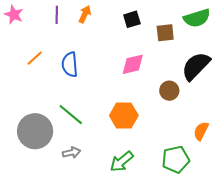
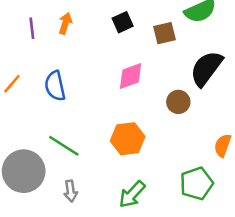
gray arrow: (71, 153) -> (71, 191), turned 102

